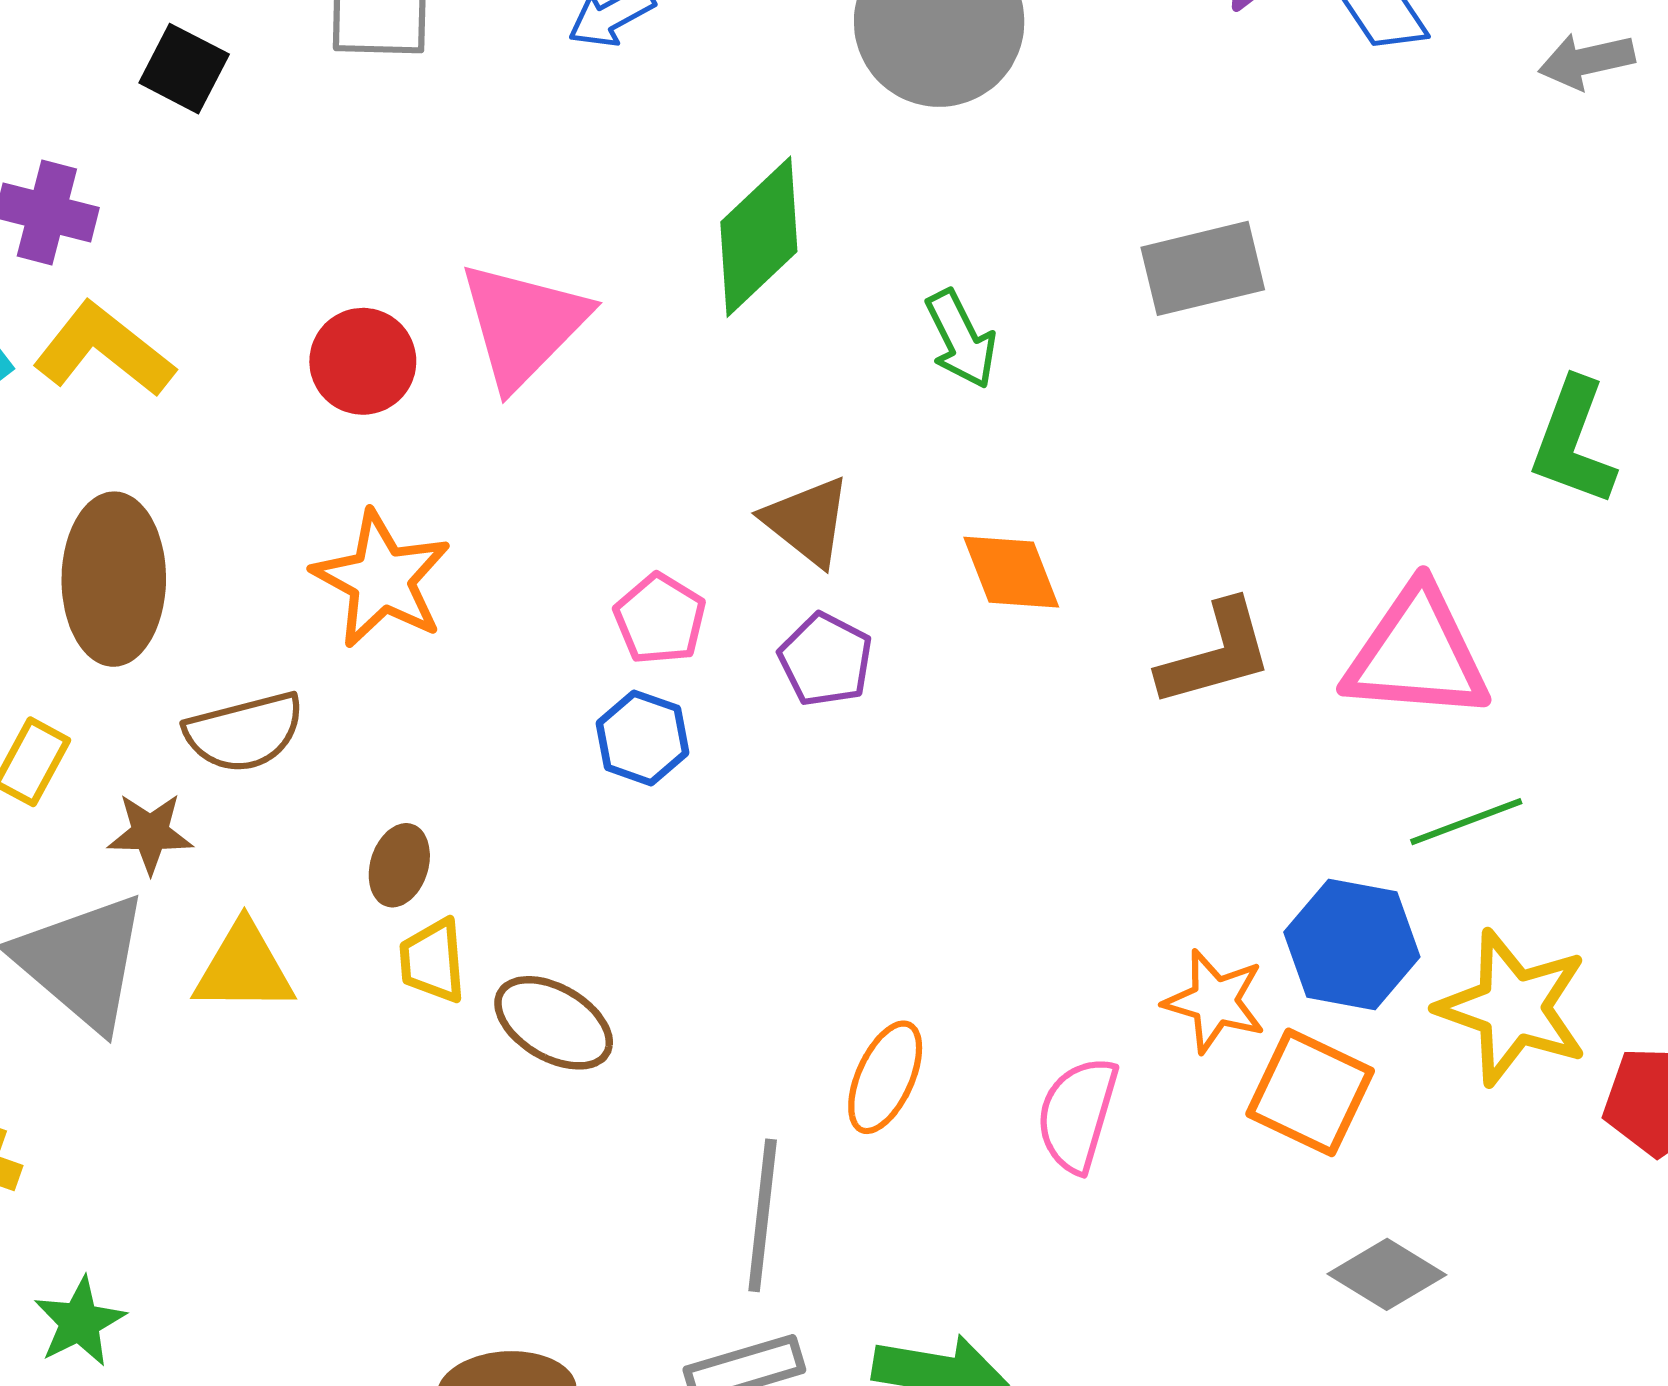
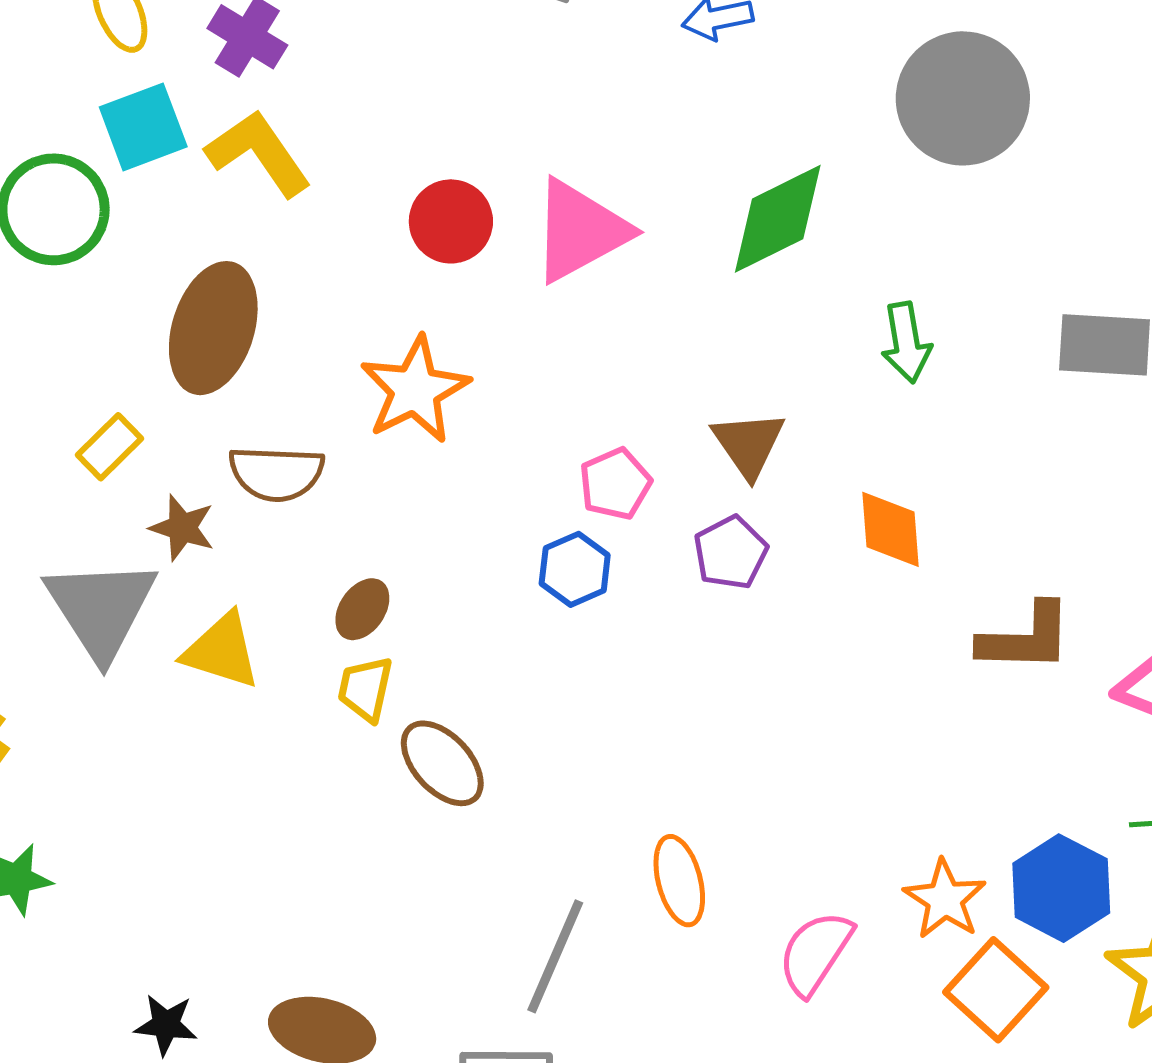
orange ellipse: (885, 1077) -> (679, 881), turned -56

